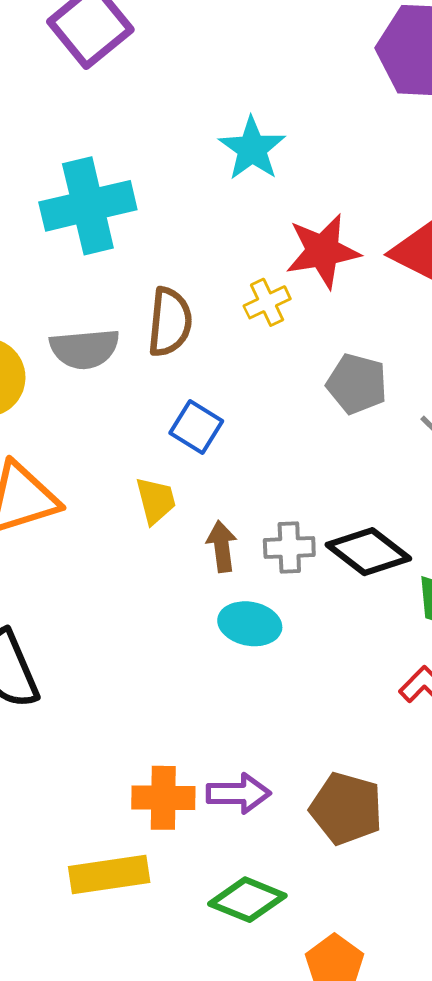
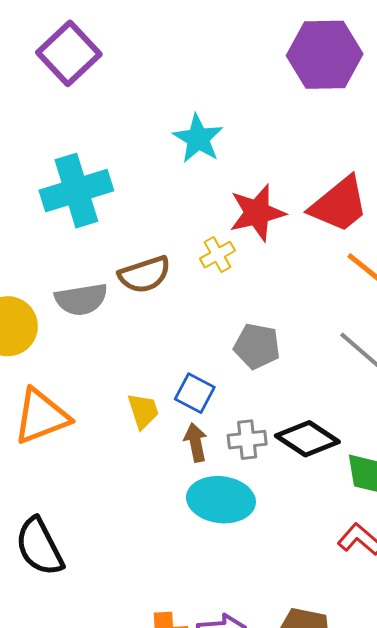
brown semicircle: (170, 322) -> (145, 275), turned 70
gray pentagon: (357, 384) -> (257, 346), moved
blue square: (196, 427) -> (195, 393), moved
cyan ellipse: (250, 624) -> (221, 500), size x1.4

